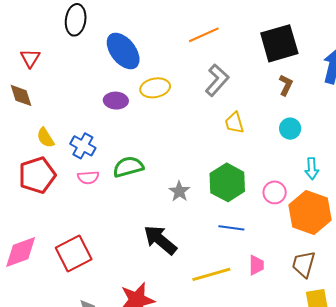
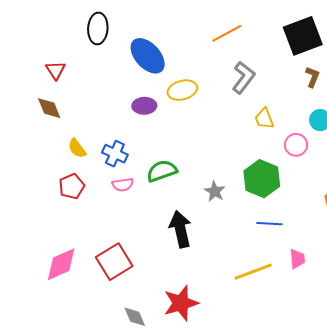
red pentagon: (37, 175) -> (72, 186), size x0.7
pink circle: (275, 192) -> (296, 145), moved
black arrow: (160, 240) -> (180, 229), moved, turned 42

